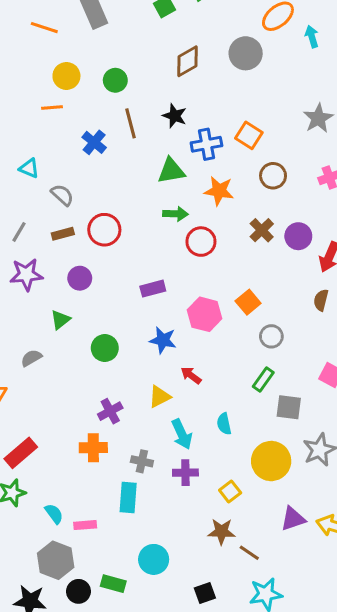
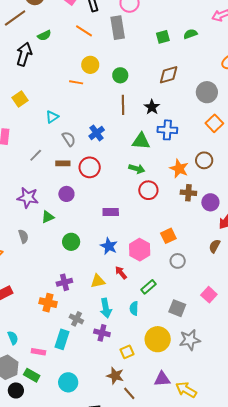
gray circle: (246, 53) -> (207, 92), moved
orange square: (249, 135) -> (214, 123), moved
blue cross: (94, 142) -> (97, 133), moved
cyan triangle: (29, 168) -> (52, 117), turned 48
orange star: (219, 191) -> (179, 169), moved
brown cross: (262, 230) -> (188, 193), turned 35
purple star: (26, 275) -> (28, 198), moved
pink hexagon: (205, 314) -> (140, 250), moved
gray semicircle: (31, 358) -> (23, 236), turned 88
green rectangle: (263, 380) -> (148, 287), moved
pink rectangle: (85, 525) -> (38, 352), moved
green rectangle: (113, 584) -> (32, 375), moved

